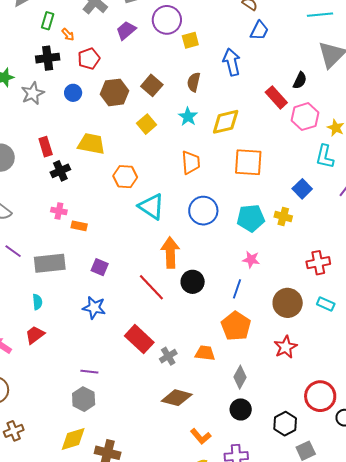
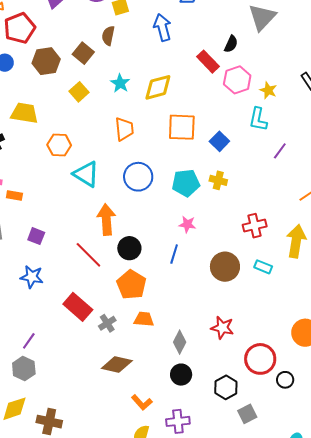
red pentagon: (89, 59) -> (20, 28), size x1.4
brown semicircle: (194, 82) -> (108, 36), moved
blue square: (302, 189) -> (219, 141), moved
orange pentagon: (236, 326) -> (131, 285), moved
red star: (286, 347) -> (222, 328), moved, turned -30
purple line: (89, 372) -> (29, 341), turned -60

